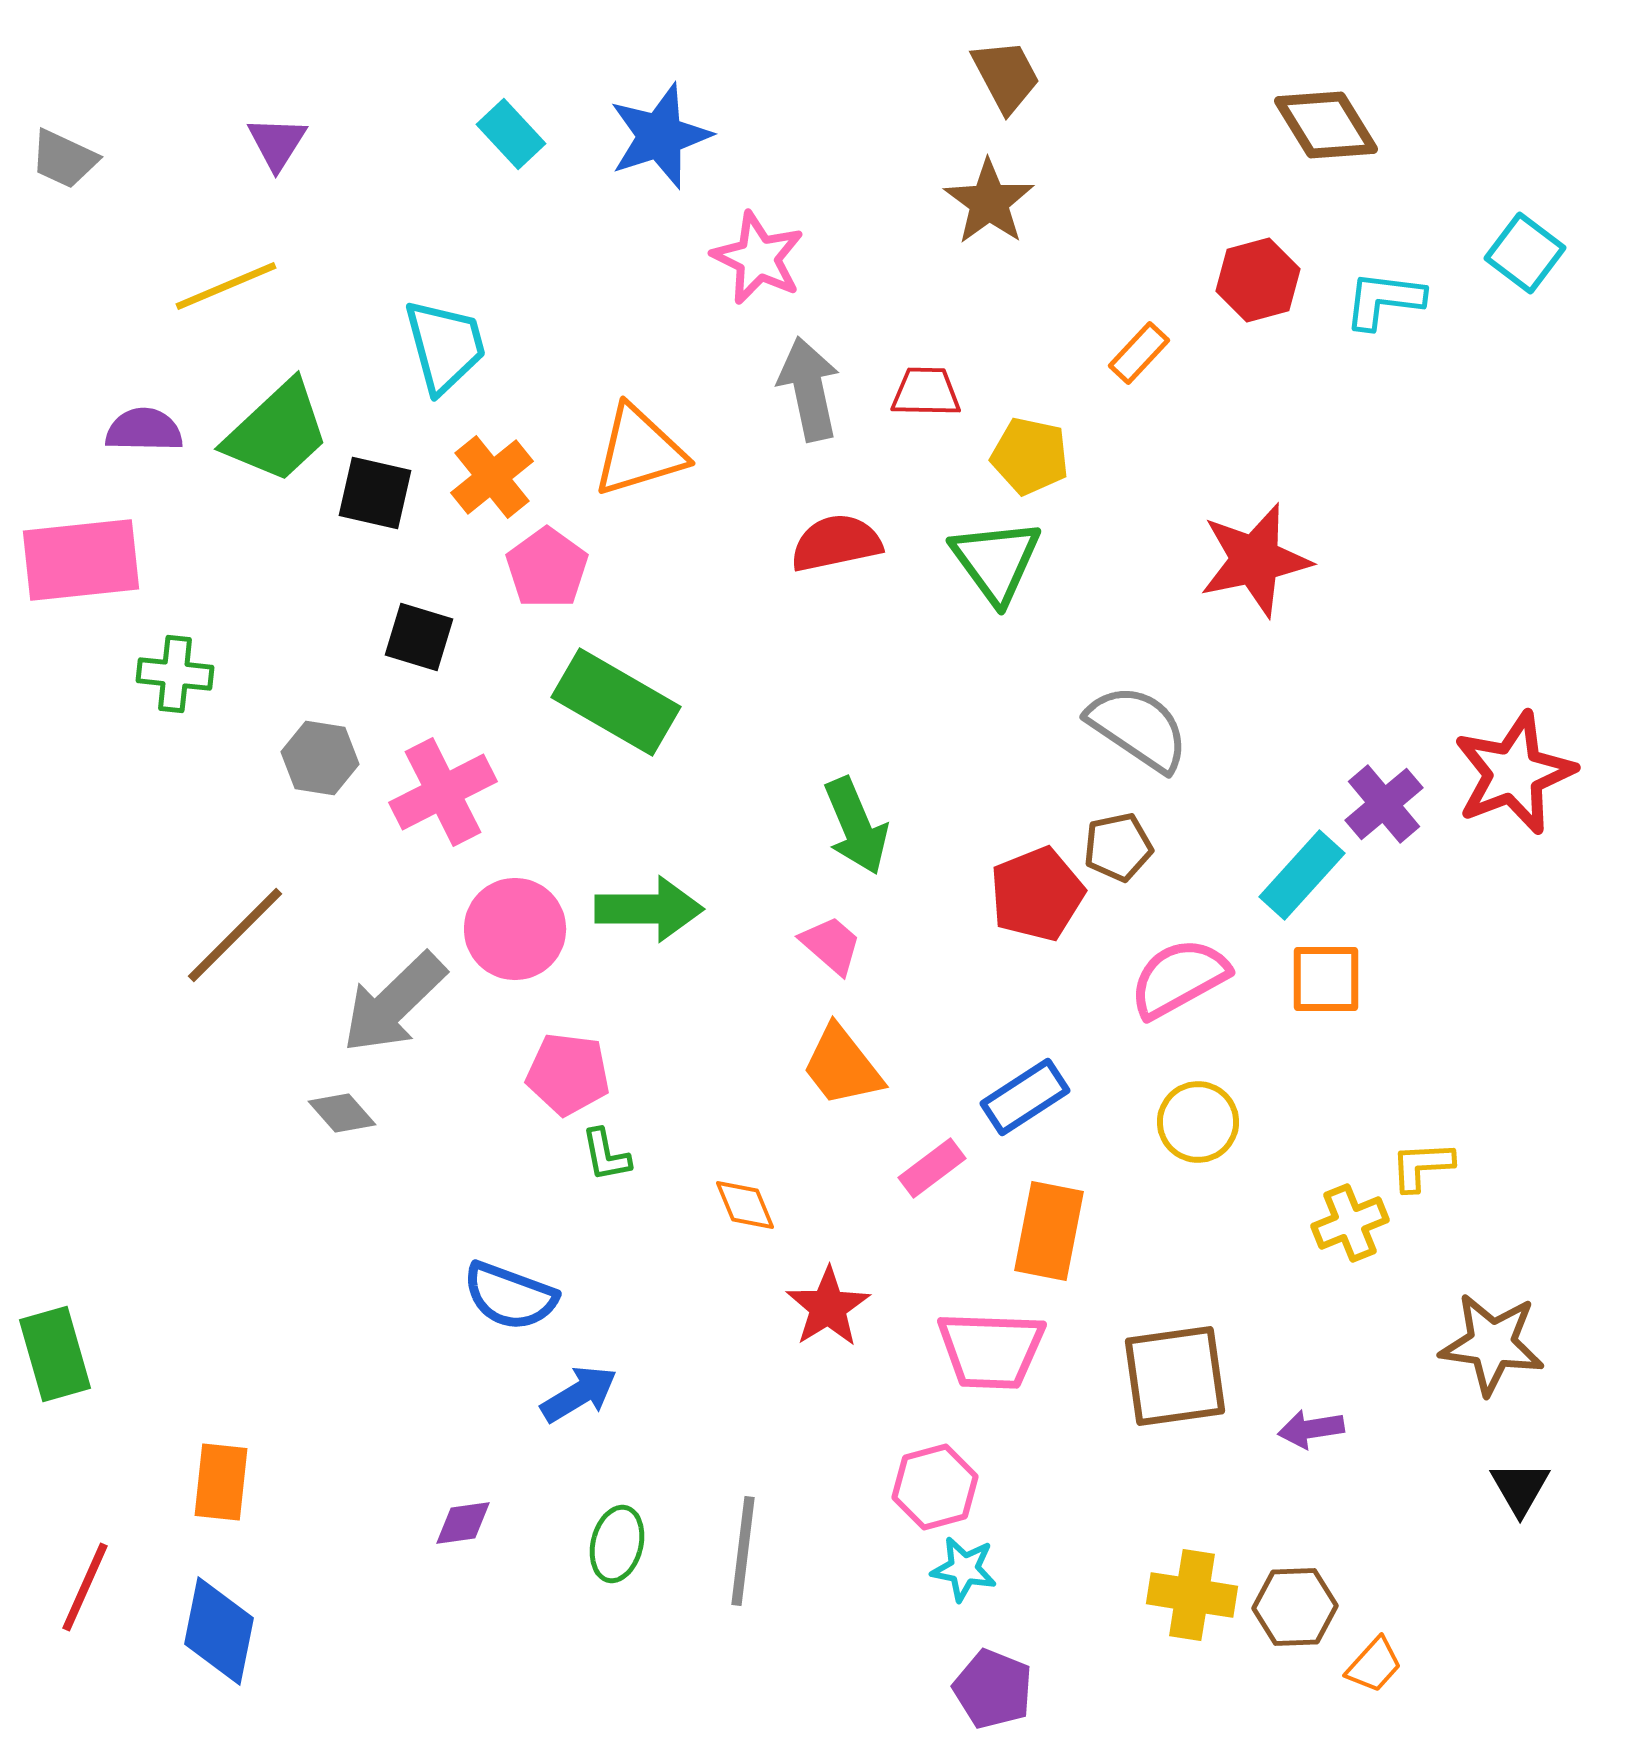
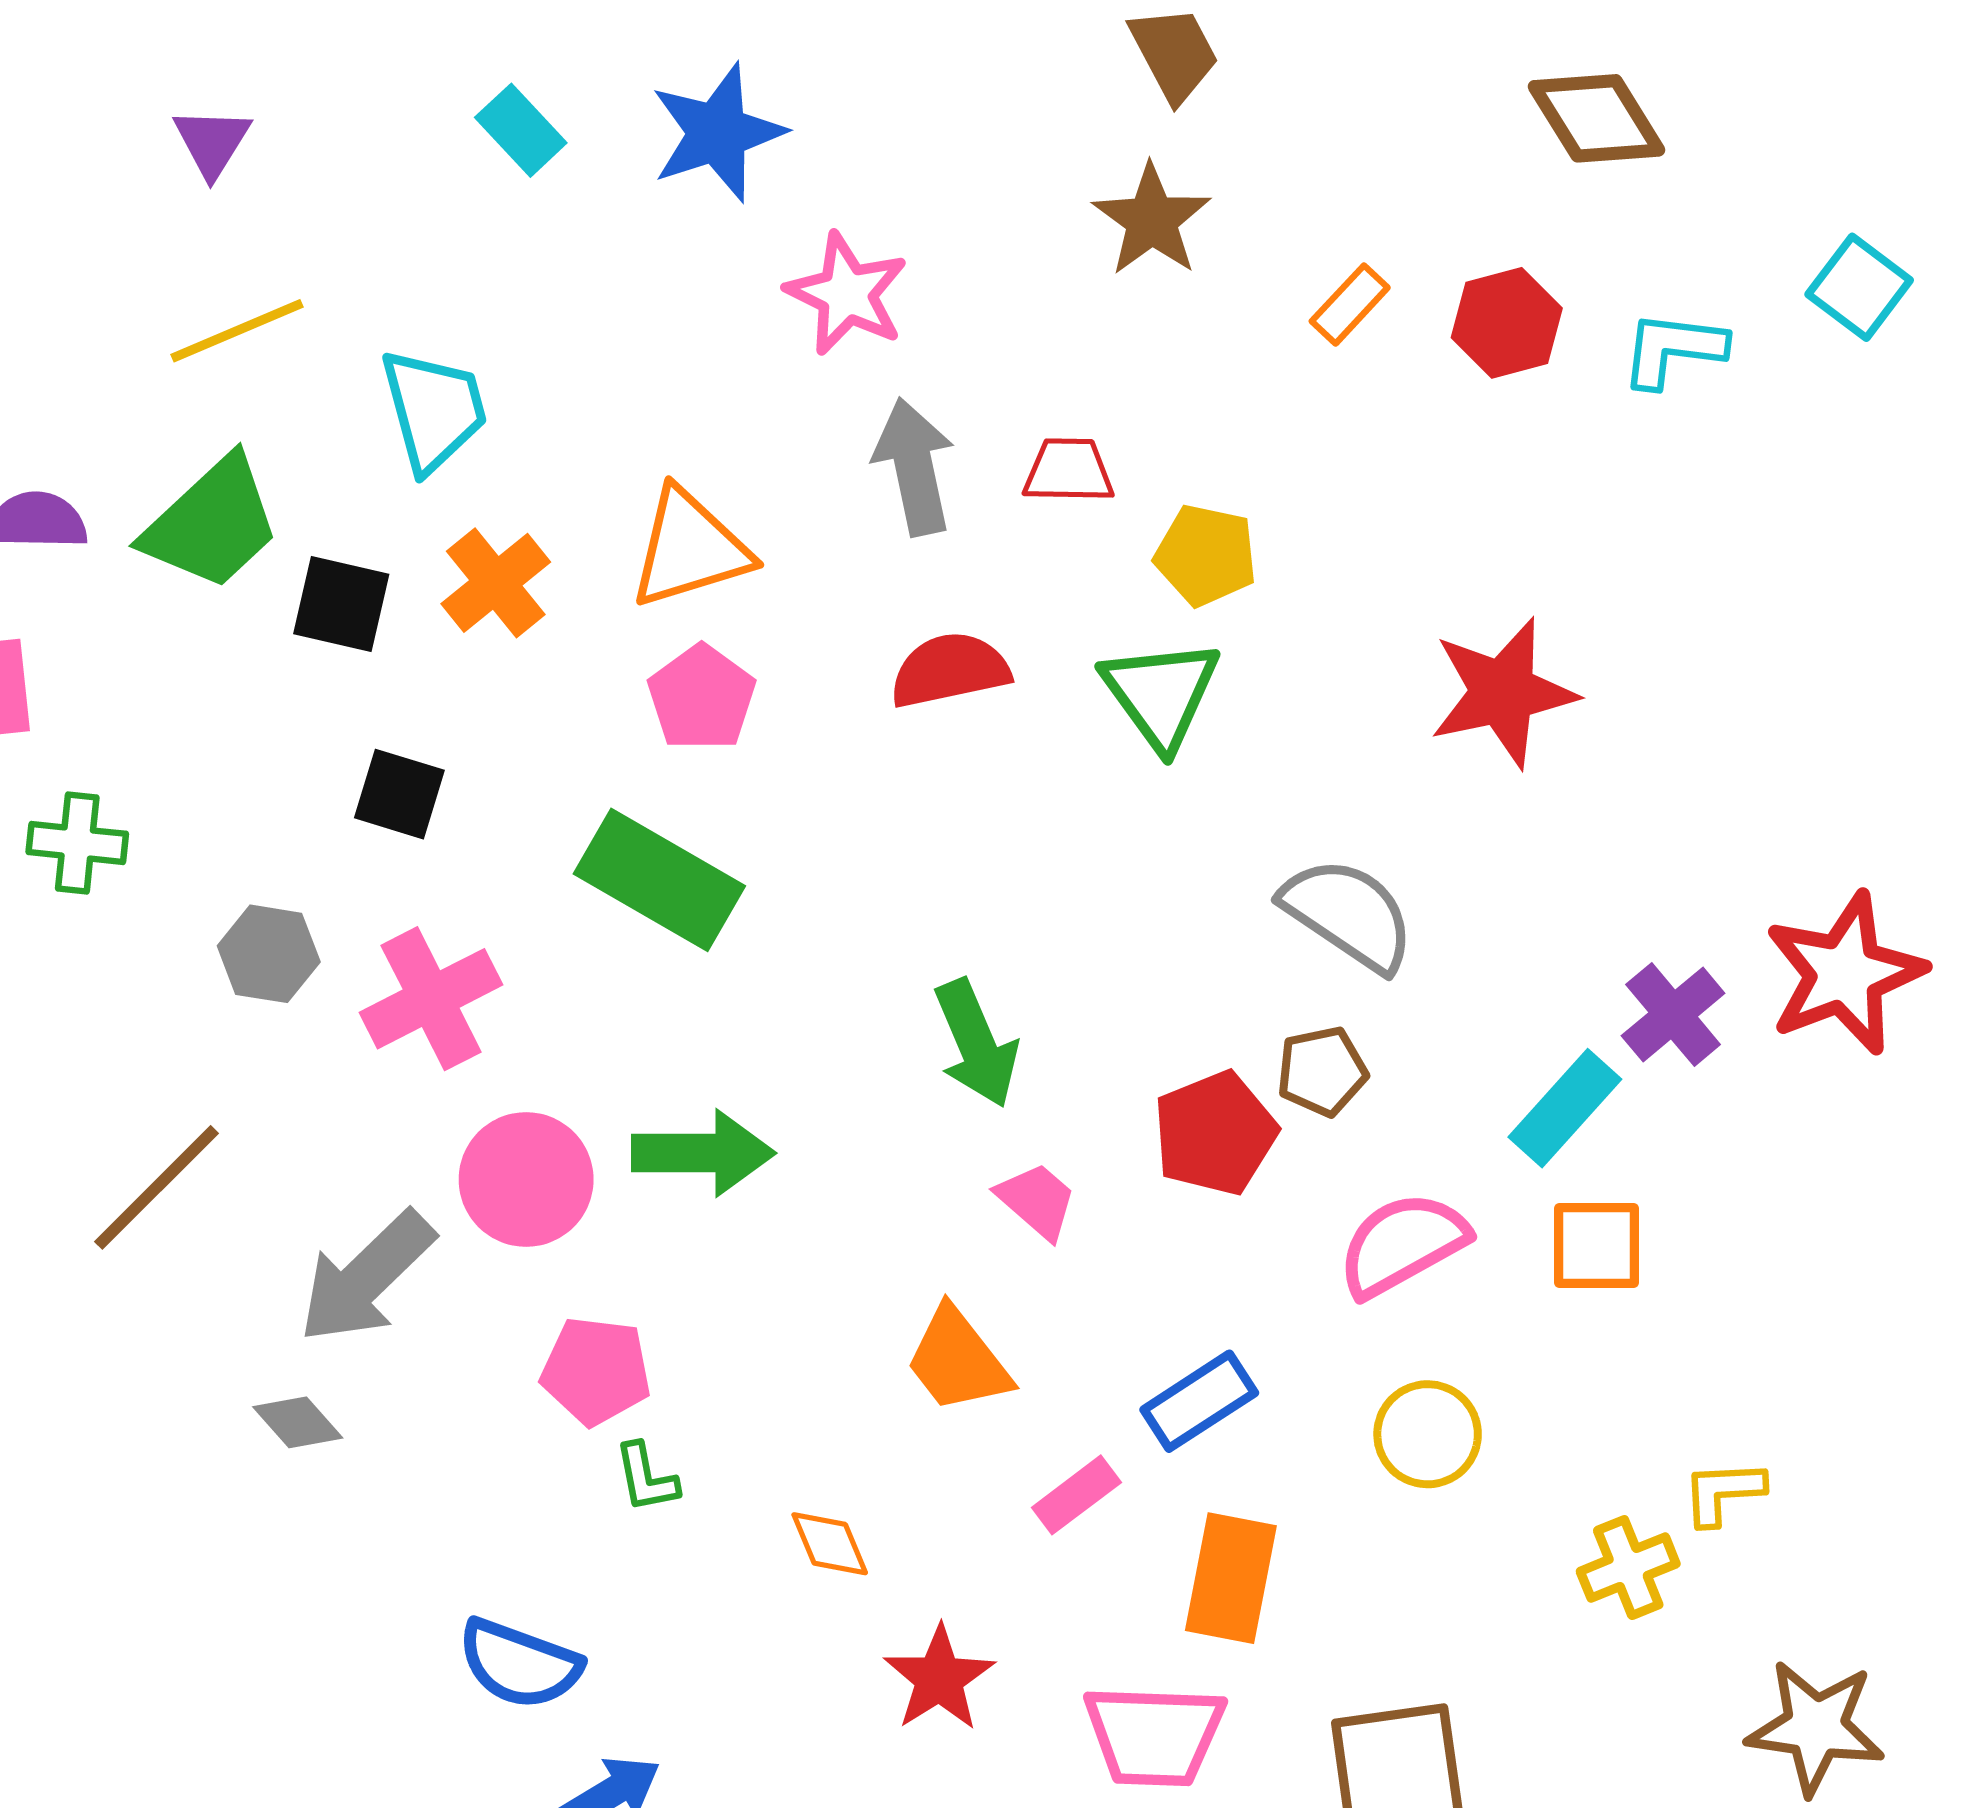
yellow line: (226, 286) -> (237, 331), moved
orange rectangle: (1139, 353) -> (1350, 304), moved
pink pentagon: (547, 568) -> (702, 698), moved
pink trapezoid: (831, 945) -> (1037, 1201), moved

